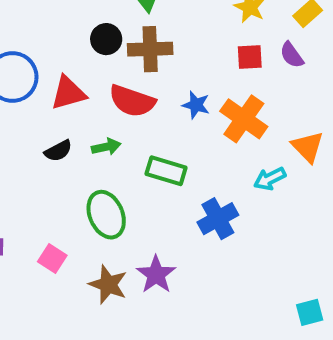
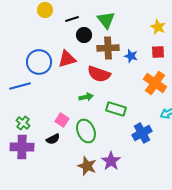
black circle: (106, 39) -> (84, 35), moved
red triangle: (68, 93) -> (67, 59), moved
blue star: (196, 105) -> (131, 56), moved
black semicircle: (58, 151) -> (53, 139), moved
pink square: (52, 259) -> (62, 120), moved

